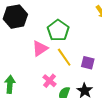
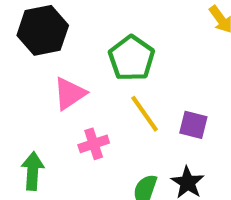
pink triangle: (40, 48) -> (70, 94), moved
pink cross: (50, 81) -> (94, 144), moved, turned 32

